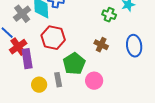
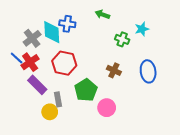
red cross: (18, 47) -> (30, 62), moved
purple rectangle: (27, 59) -> (37, 85), turned -36
gray rectangle: (58, 80) -> (58, 99), moved

